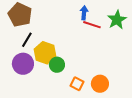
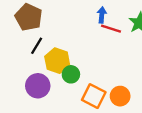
purple circle: (23, 64) -> (38, 86), moved
orange square: (77, 84) -> (94, 96), size x1.5

